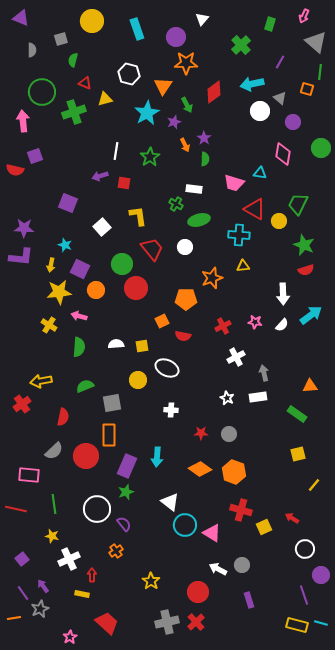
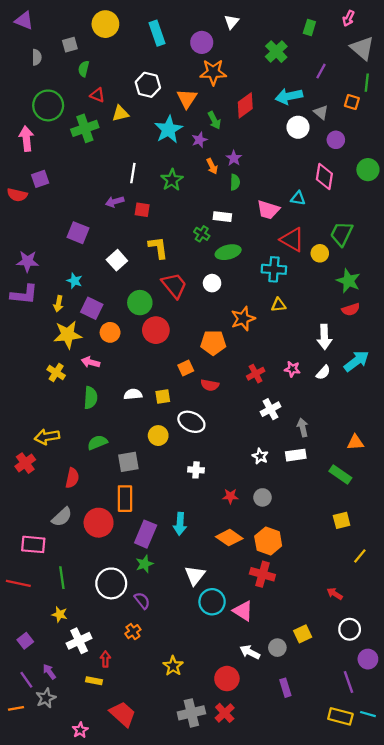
white triangle: (170, 502) -> (195, 575), turned 30
red cross: (241, 510) -> (262, 574), moved
yellow square: (264, 527) -> (303, 634), moved

